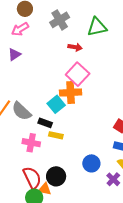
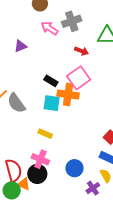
pink arrow: (20, 29) -> (49, 28), moved, turned 54
cyan square: (56, 104) -> (52, 103), turned 36
black rectangle: (45, 123) -> (51, 81), moved
pink cross: (31, 143) -> (40, 159), moved

